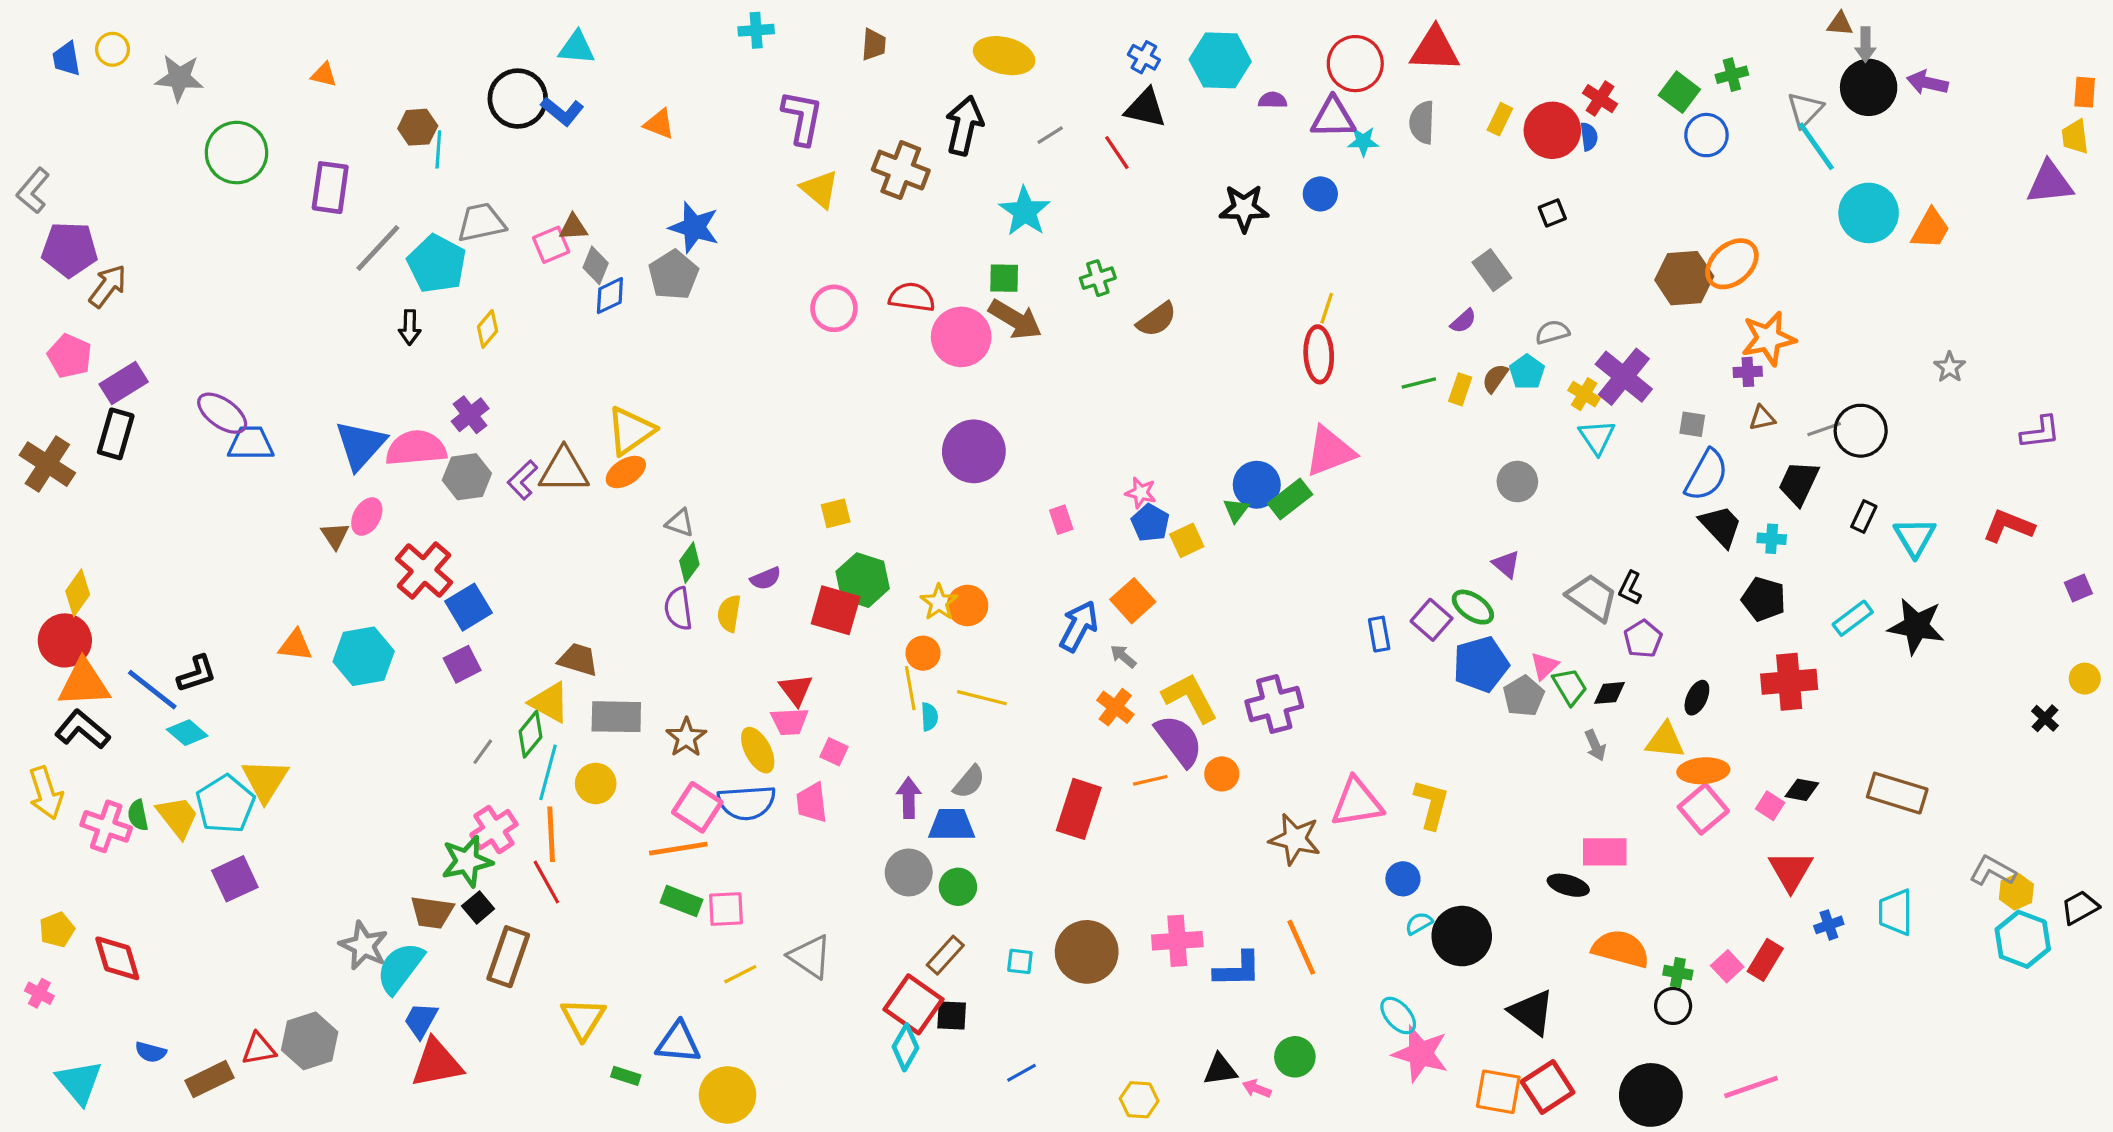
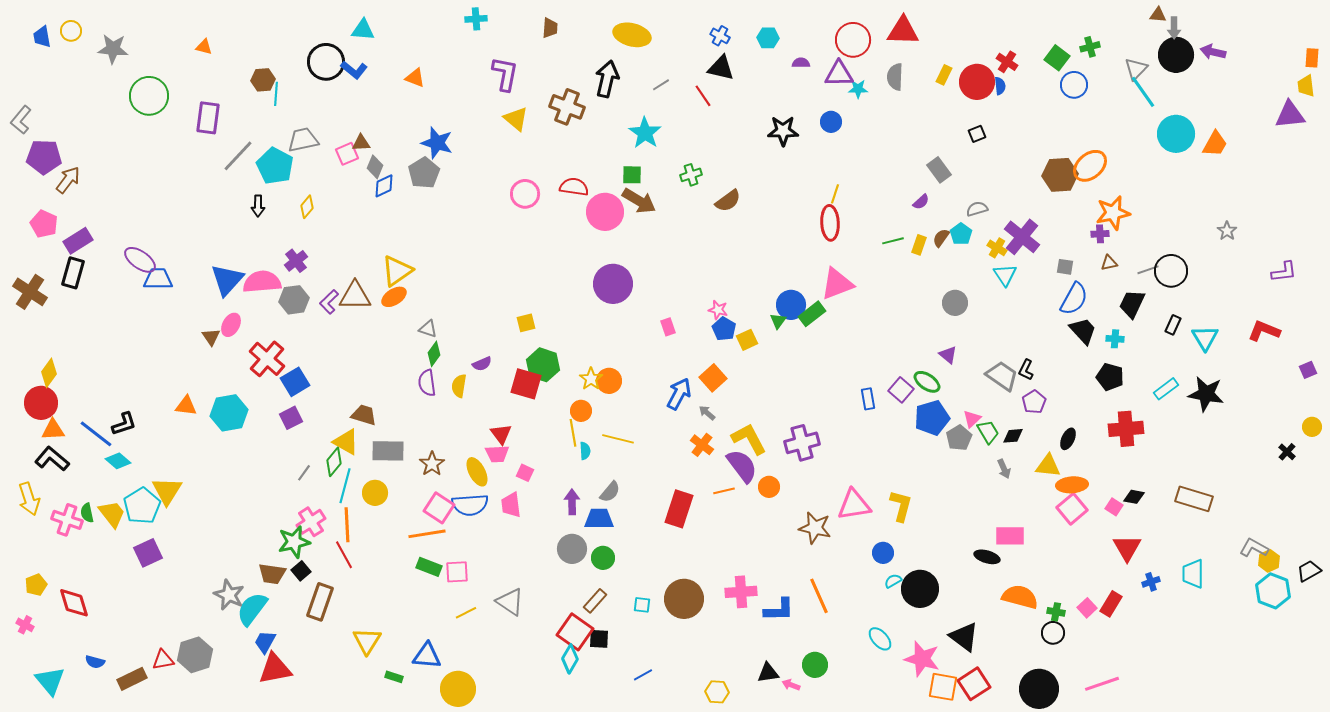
cyan hexagon: (1220, 60) -> (768, 38), size x0.6
orange triangle: (84, 683) -> (53, 430), size x0.7
pink star: (1420, 1054) -> (922, 659), moved

